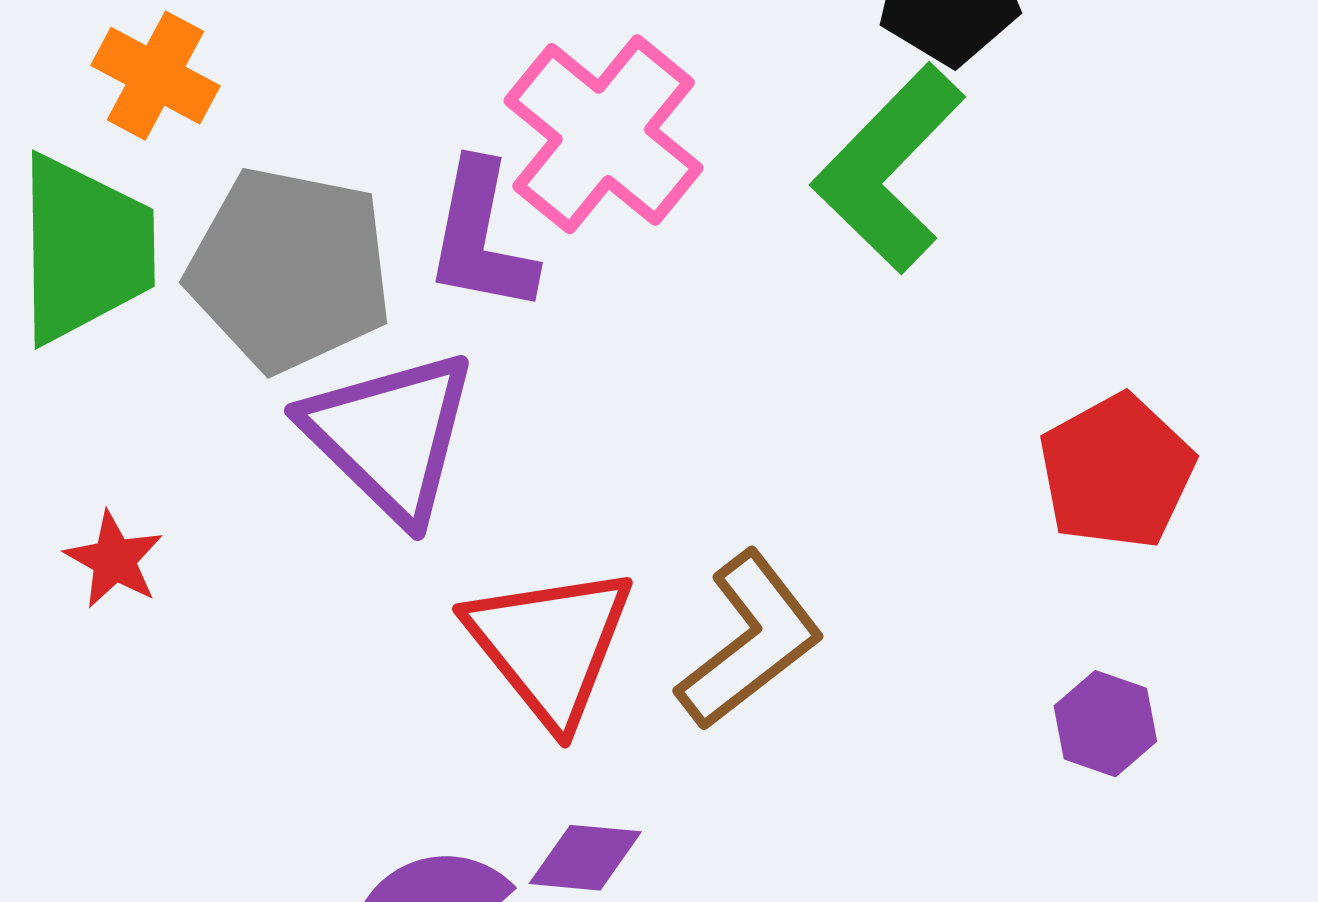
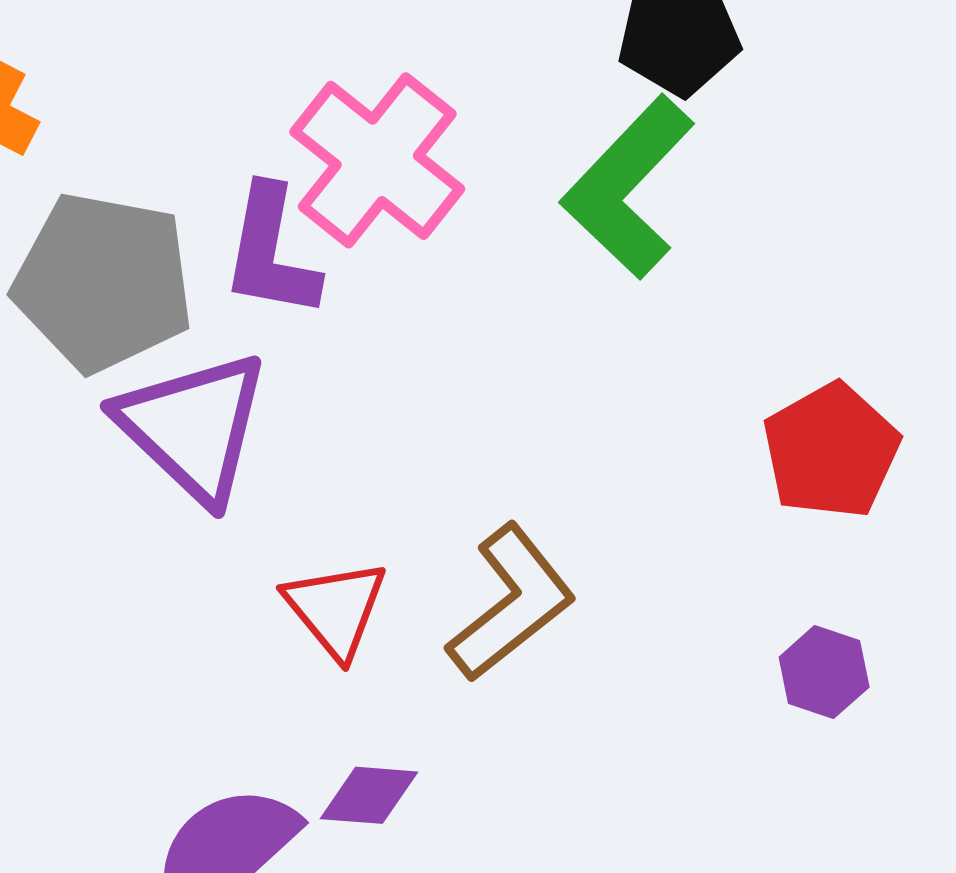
red triangle: (550, 645) -> (336, 609), size x0.7

